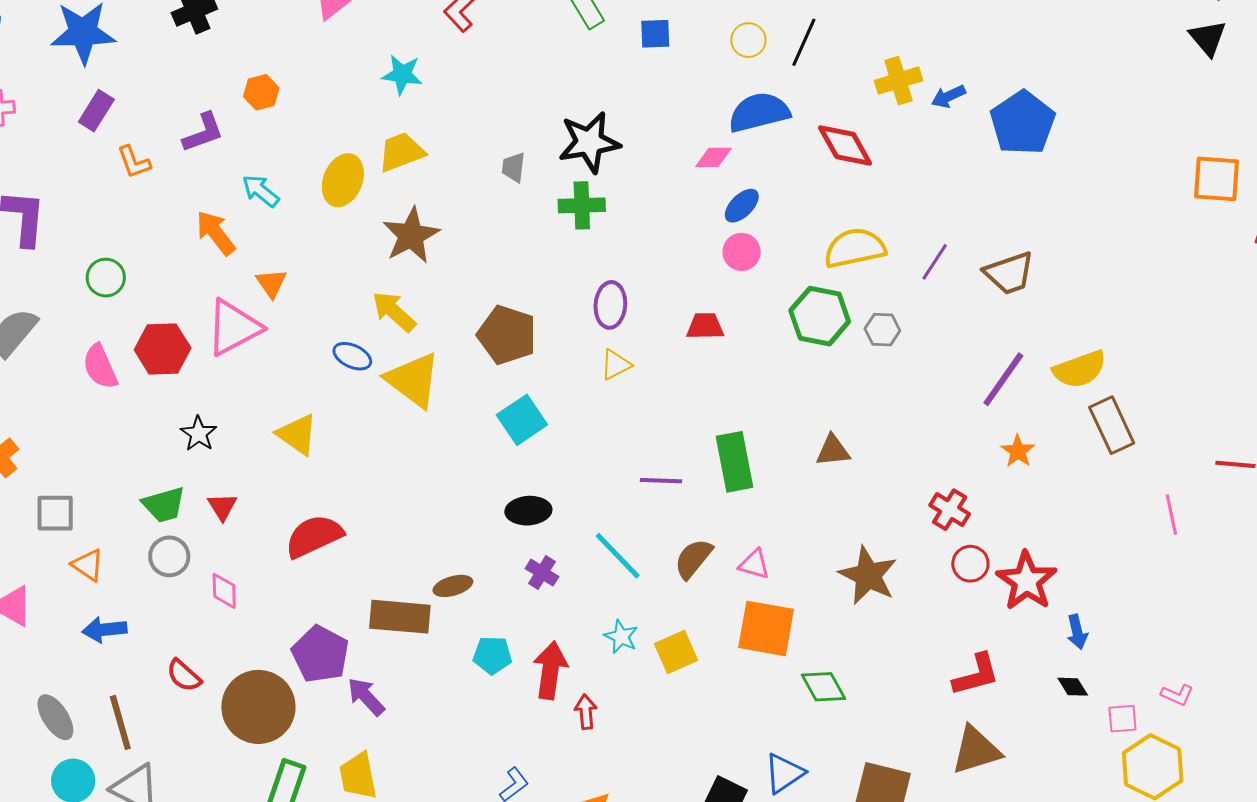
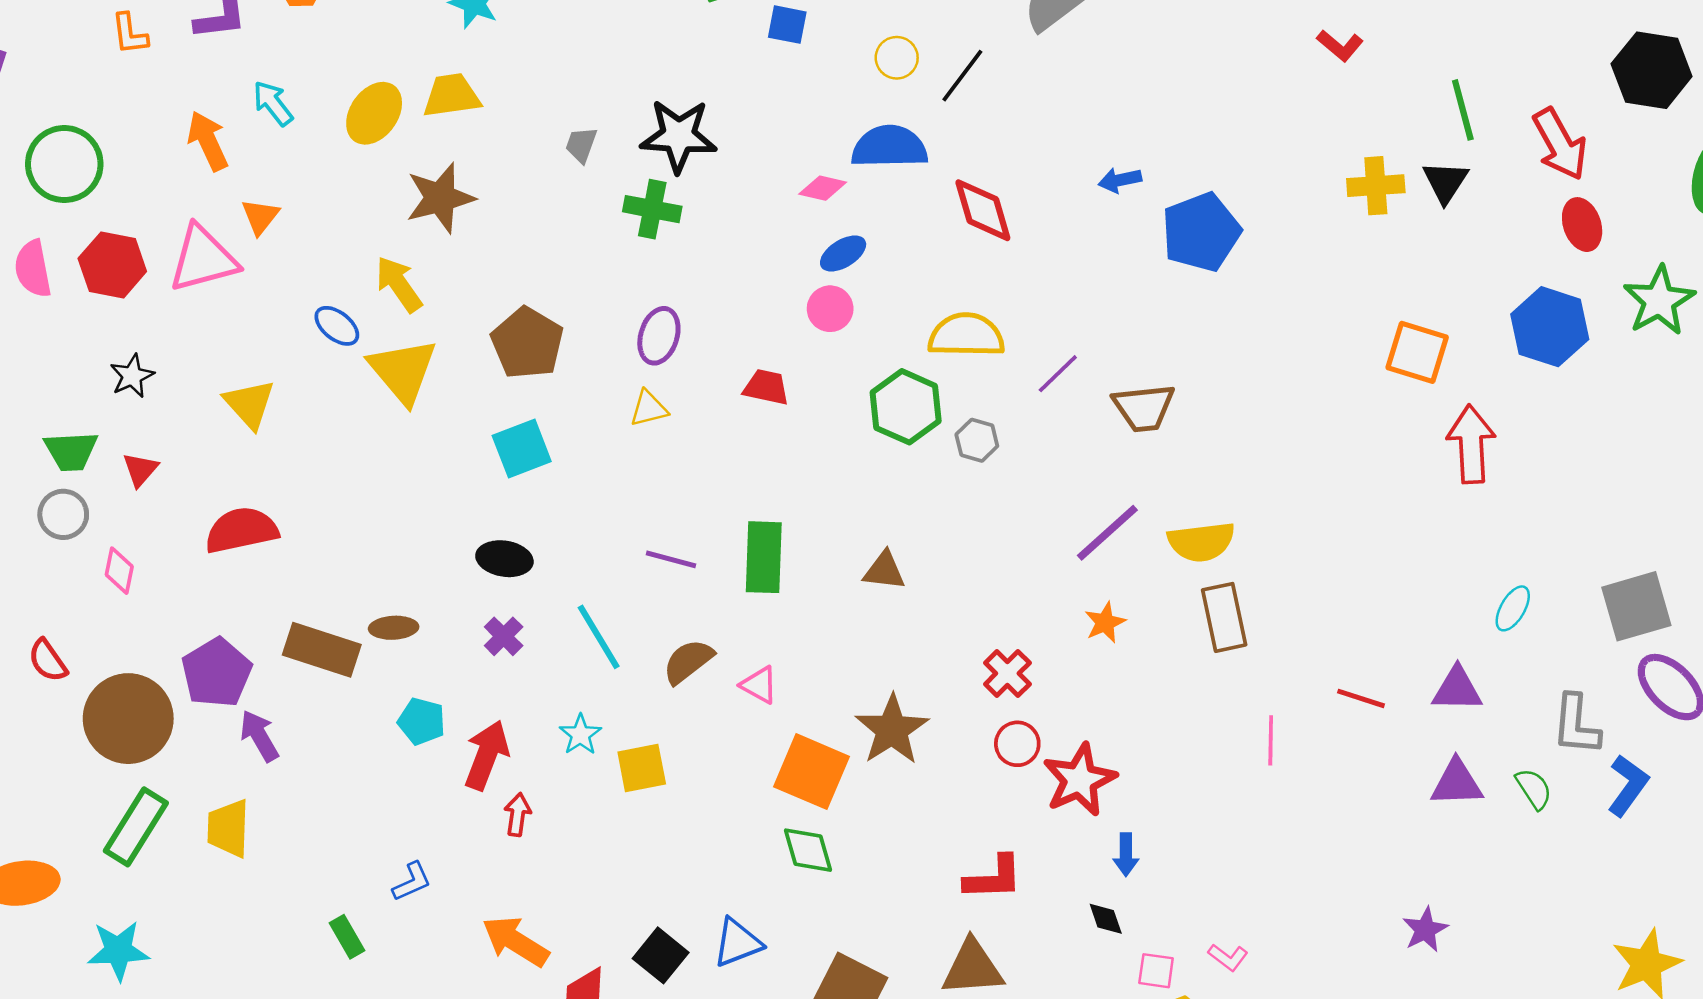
yellow cross: (899, 81) -> (1376, 186), moved
green circle: (106, 278) -> (64, 164), size x1.6
orange square: (766, 628) -> (812, 772), moved

